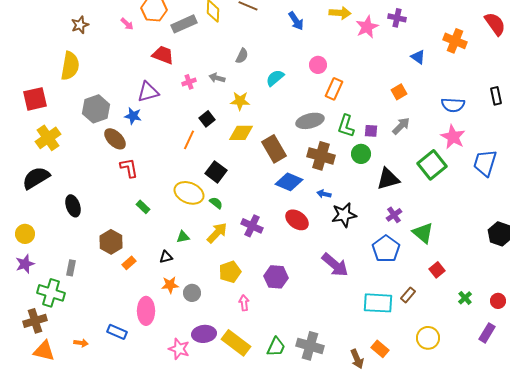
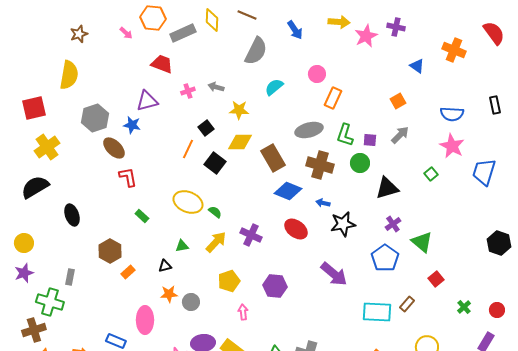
gray semicircle: (242, 56) -> (256, 51), moved, size x1.8
green square: (432, 165) -> (431, 174), size x0.5
black square: (216, 172) -> (215, 163), moved

